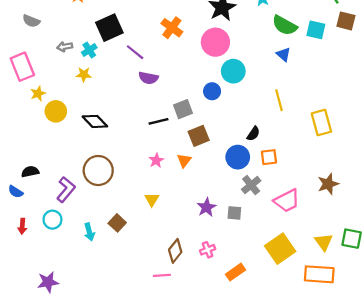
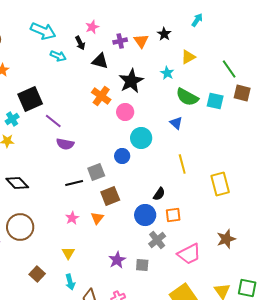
orange cross: (172, 28) -> (101, 96), moved
pink circle: (215, 42) -> (125, 112), size x0.7
blue triangle: (283, 54) -> (176, 123), moved
cyan arrow: (89, 232) -> (70, 282), moved

